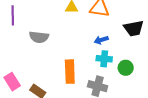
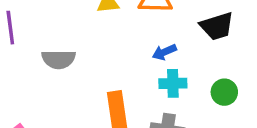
green circle: (126, 68) -> (224, 92), moved

